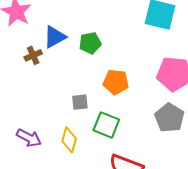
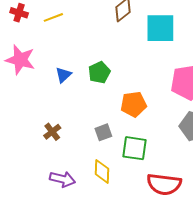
blue triangle: (55, 37) -> (63, 75), size x0.7
brown cross: (33, 55) -> (52, 132), moved

